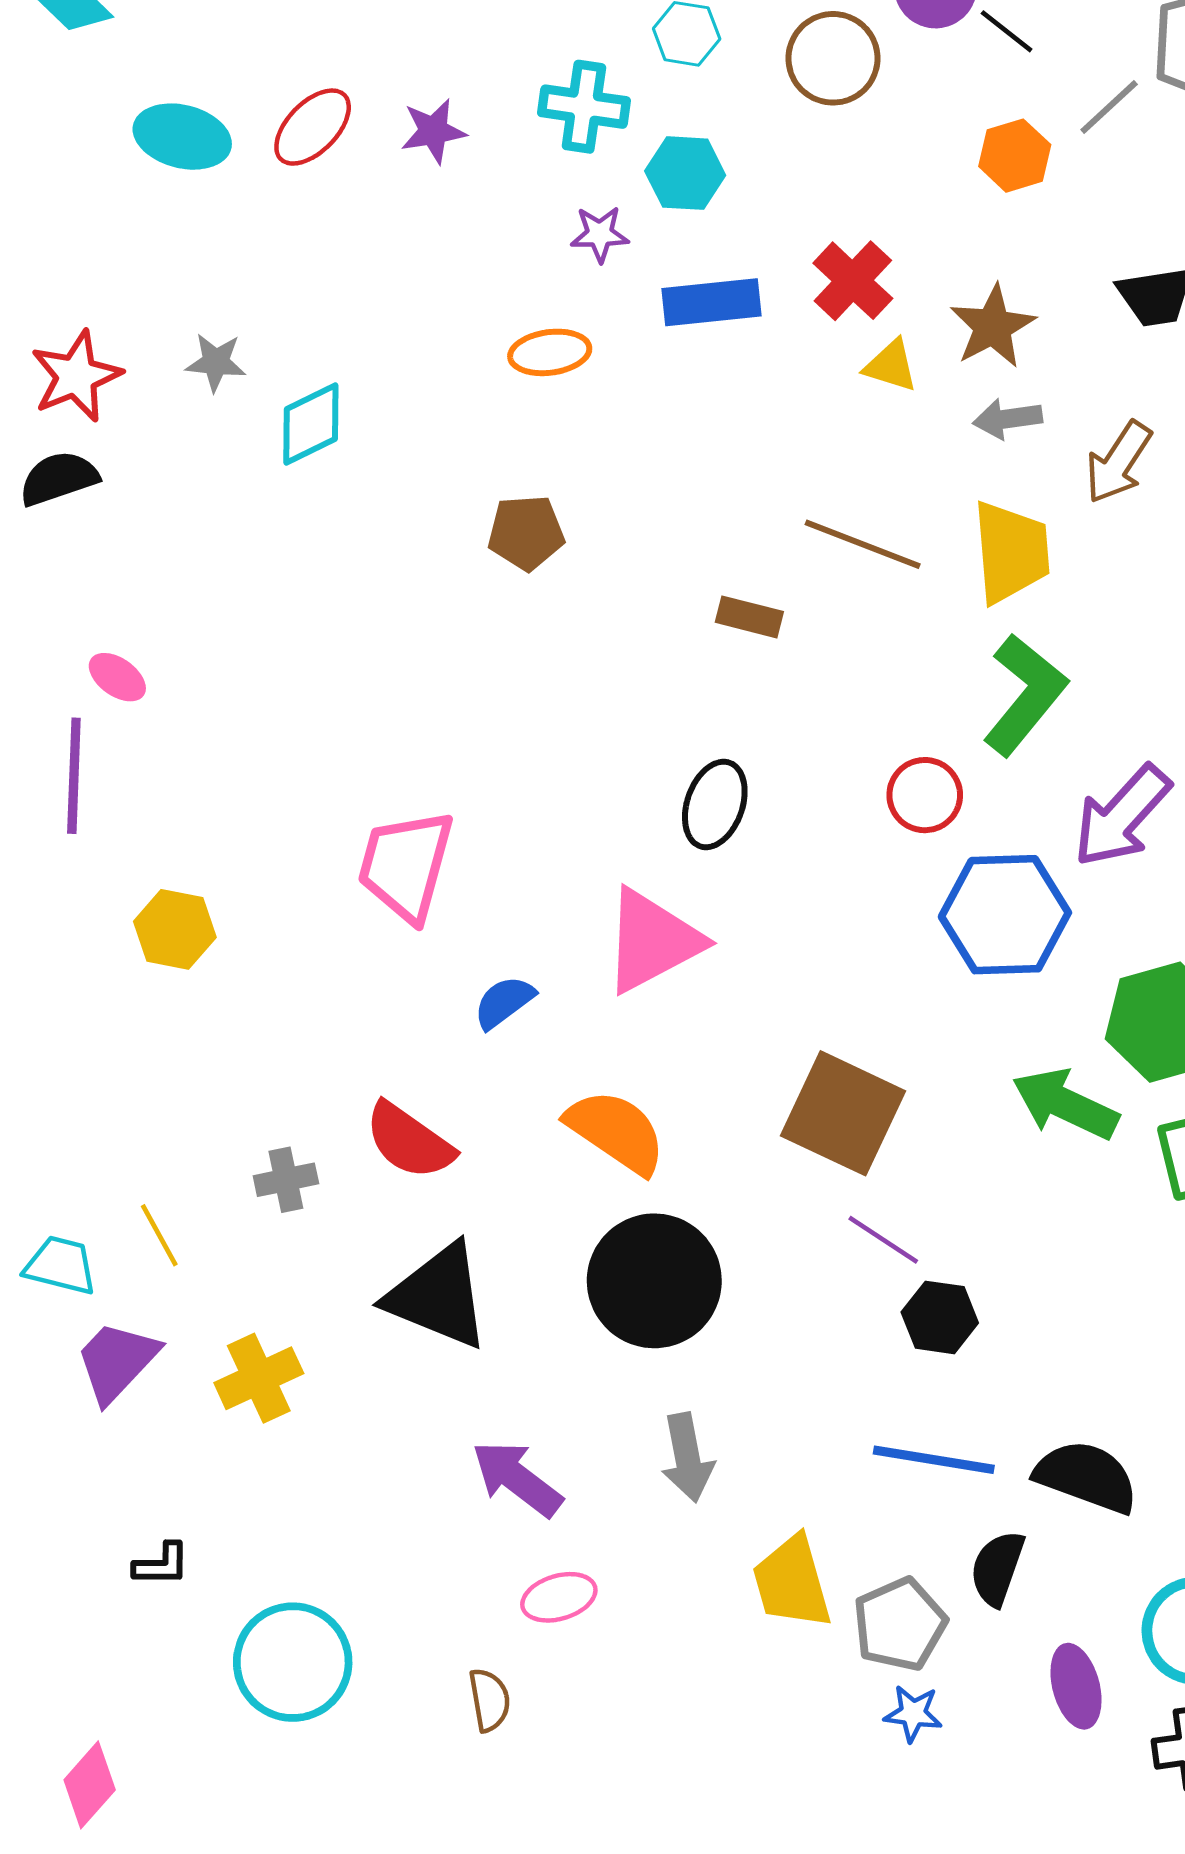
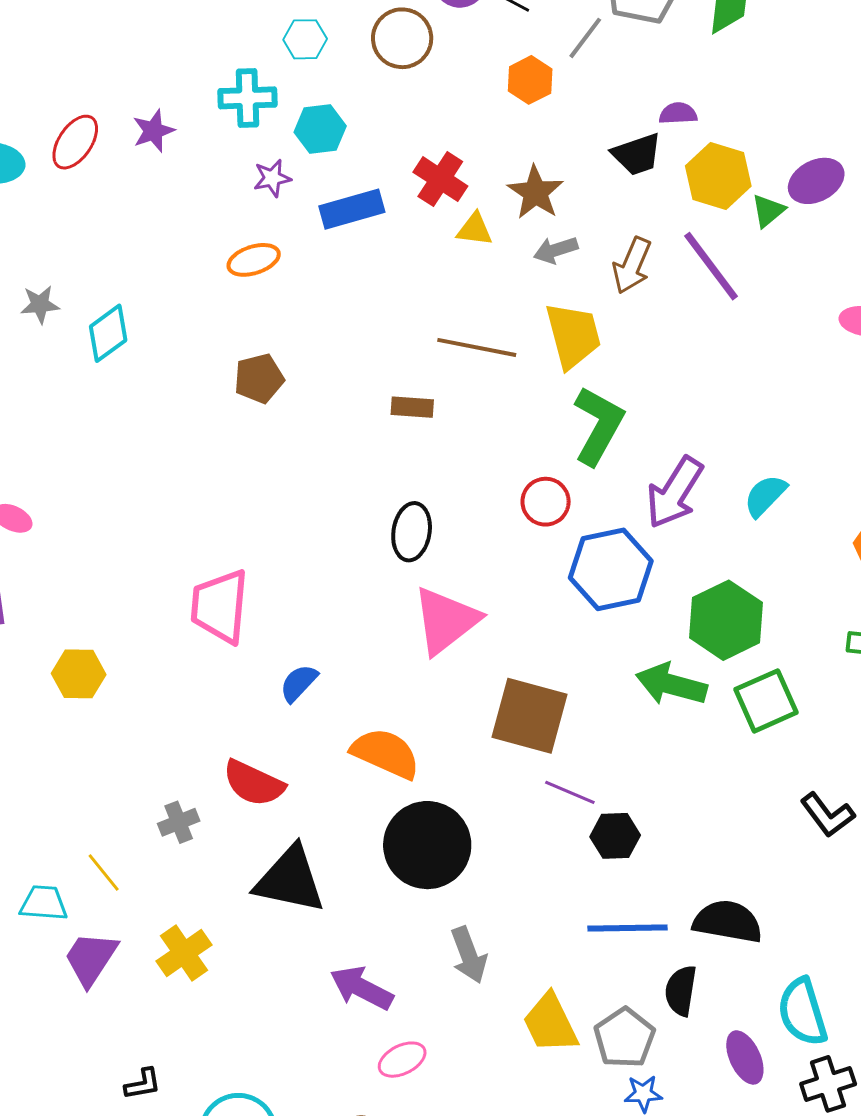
pink triangle: (652, 941) -> (446, 621), moved

